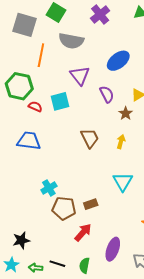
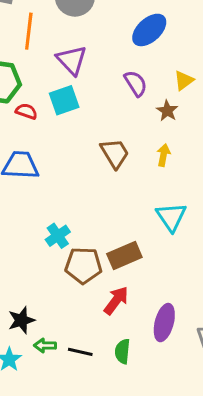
purple triangle: (80, 75) -> (72, 60), moved
brown rectangle: (91, 204) -> (124, 256), size x1.5
green arrow: (36, 268) -> (45, 345), moved

